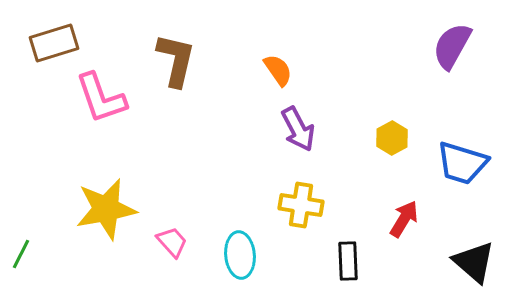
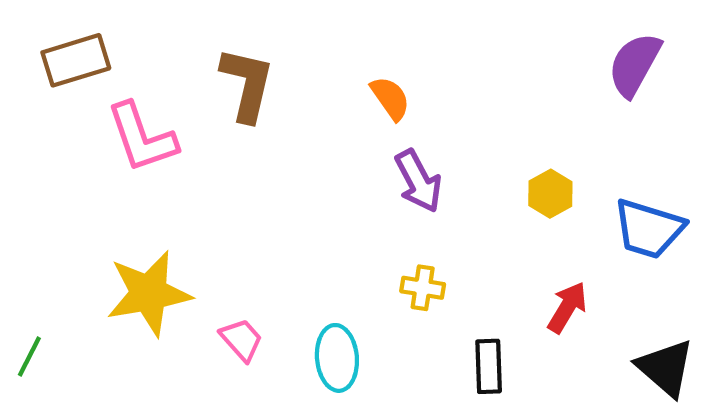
yellow cross: (301, 205) -> (423, 288), size x0.7

